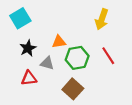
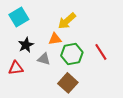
yellow arrow: (102, 19) -> (67, 21), moved, turned 30
red triangle: (29, 78) -> (16, 68), moved

